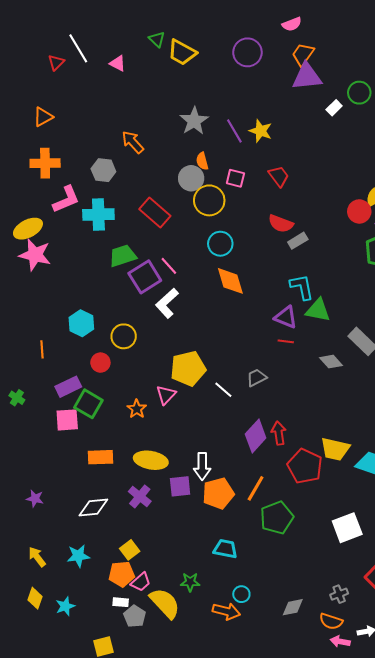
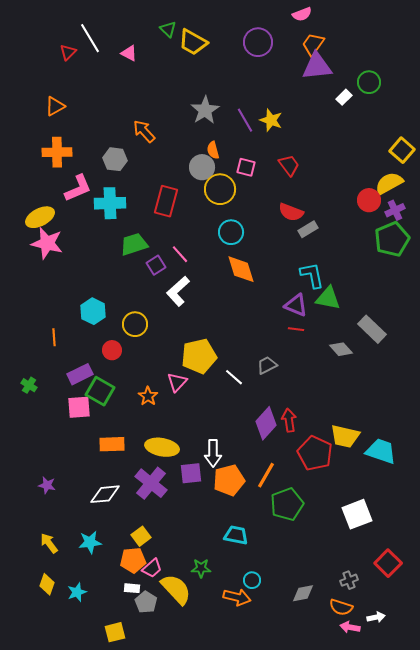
red rectangle: (155, 212) -> (166, 201), turned 64
purple square: (145, 277) -> (156, 265), size x0.6
purple cross: (140, 496) -> (151, 483), size x1.4

